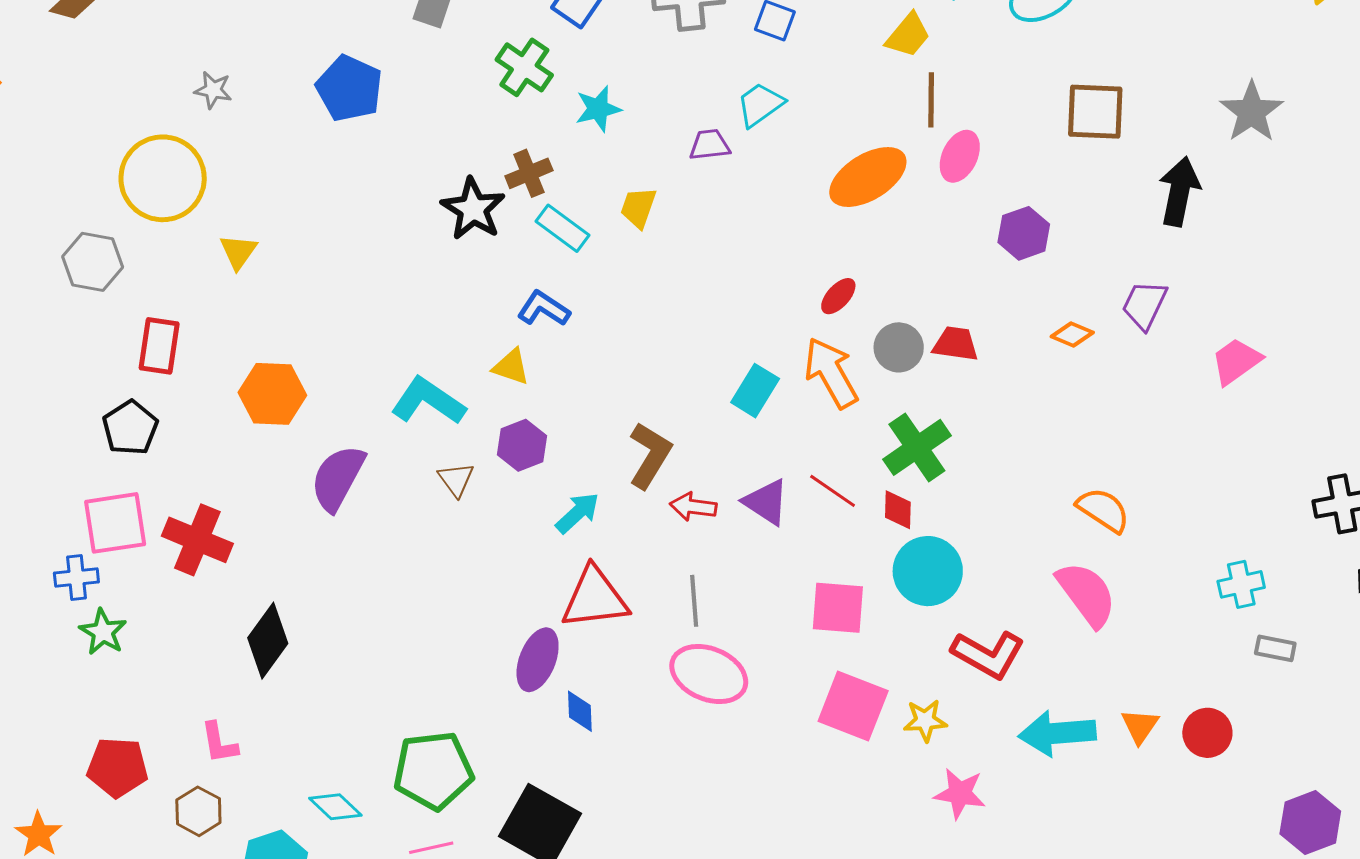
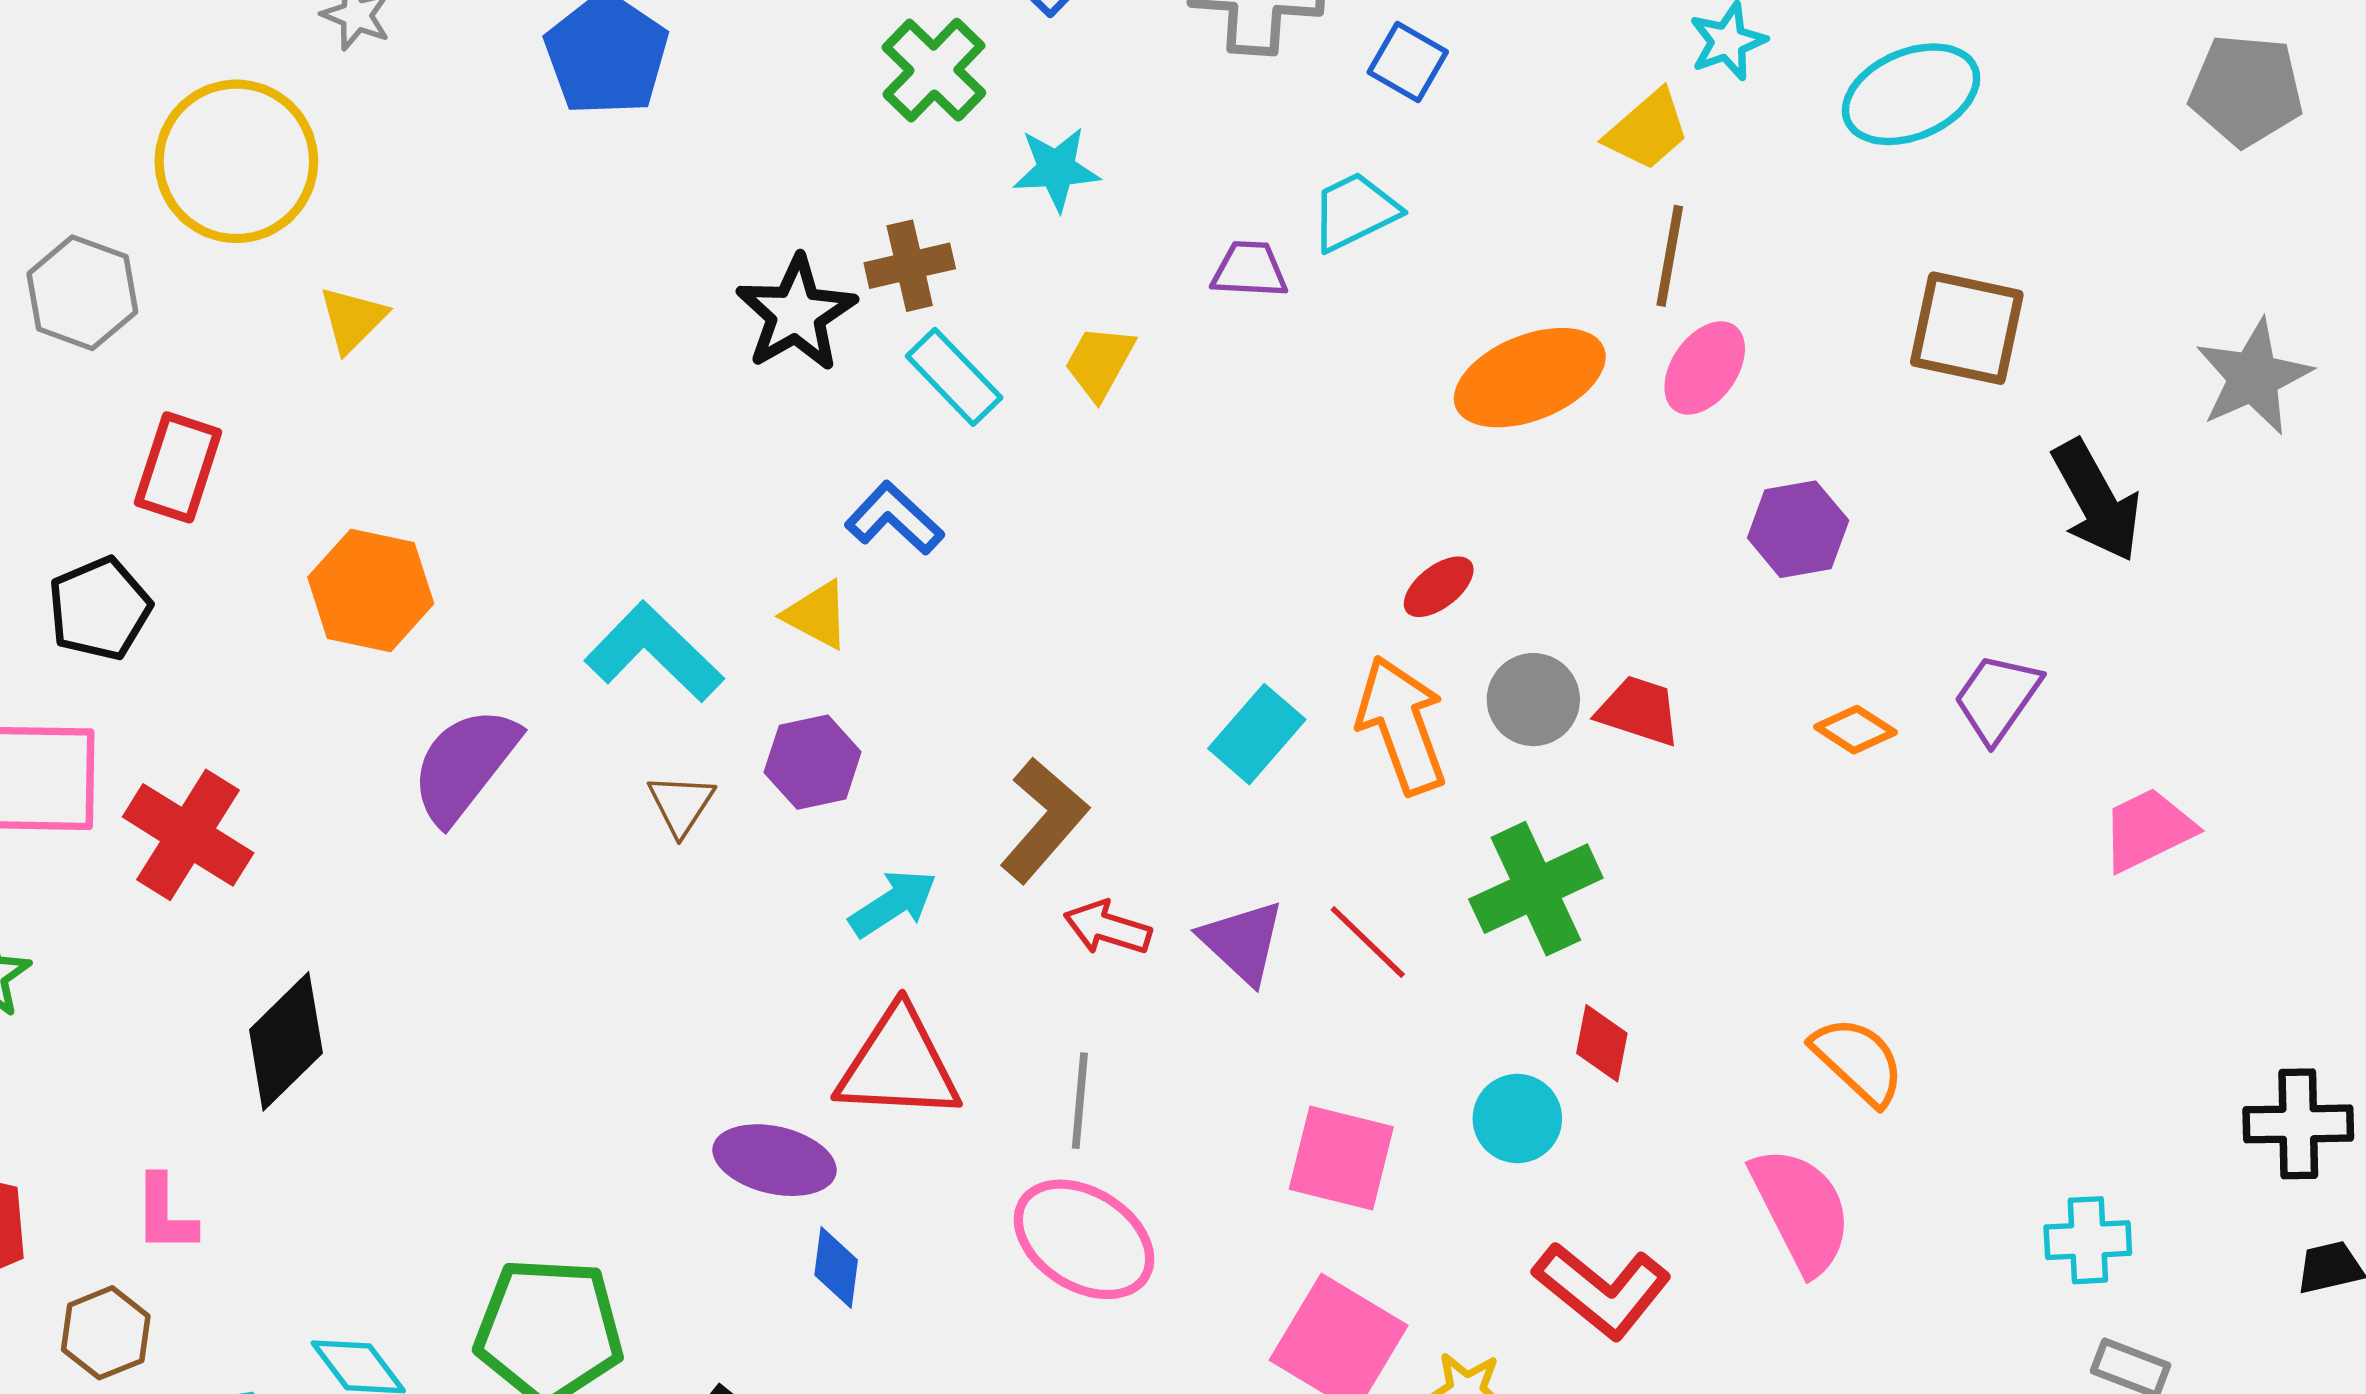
black arrow: (1179, 191) -> (2096, 501), turned 130
red diamond: (898, 510) -> (1602, 1043), moved
cyan circle: (928, 571) -> (1517, 1119), size x0.7
purple ellipse: (538, 660) -> (775, 1160), turned 72

